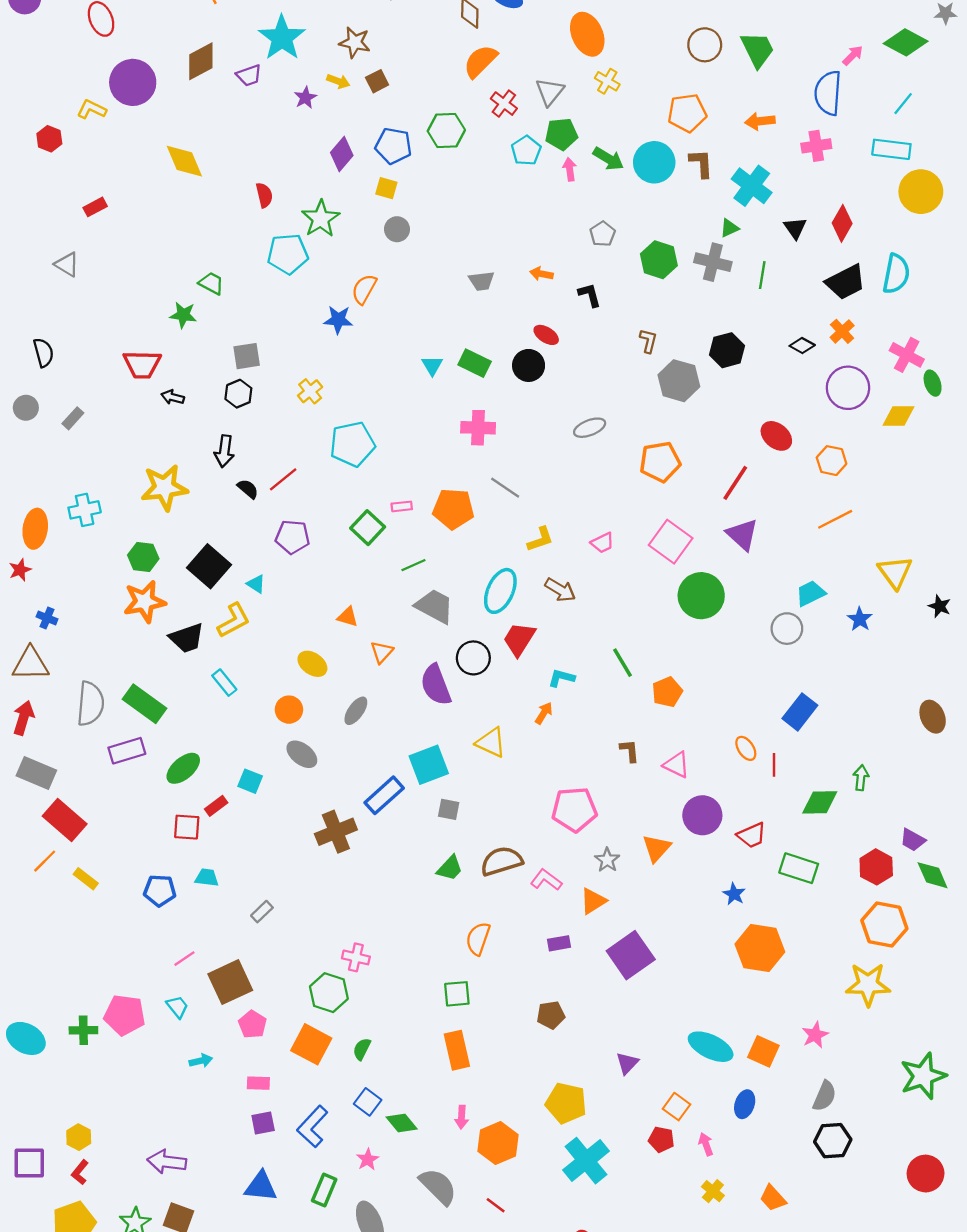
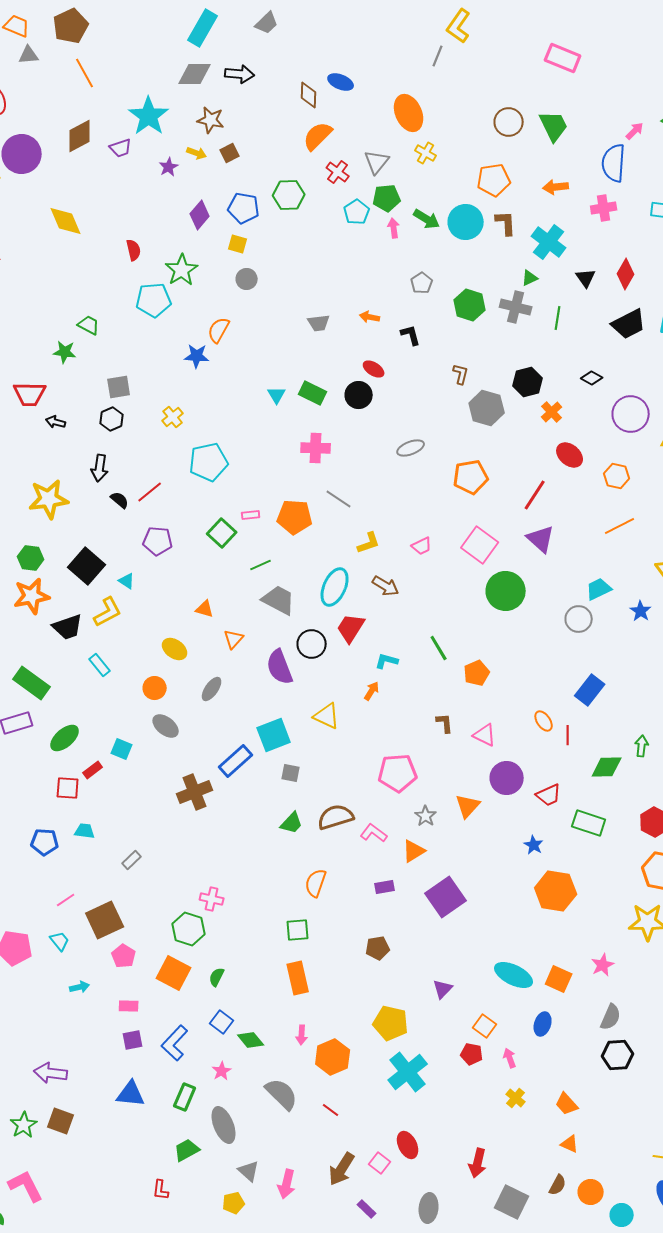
orange cross: (842, 331) -> (552, 412), moved

